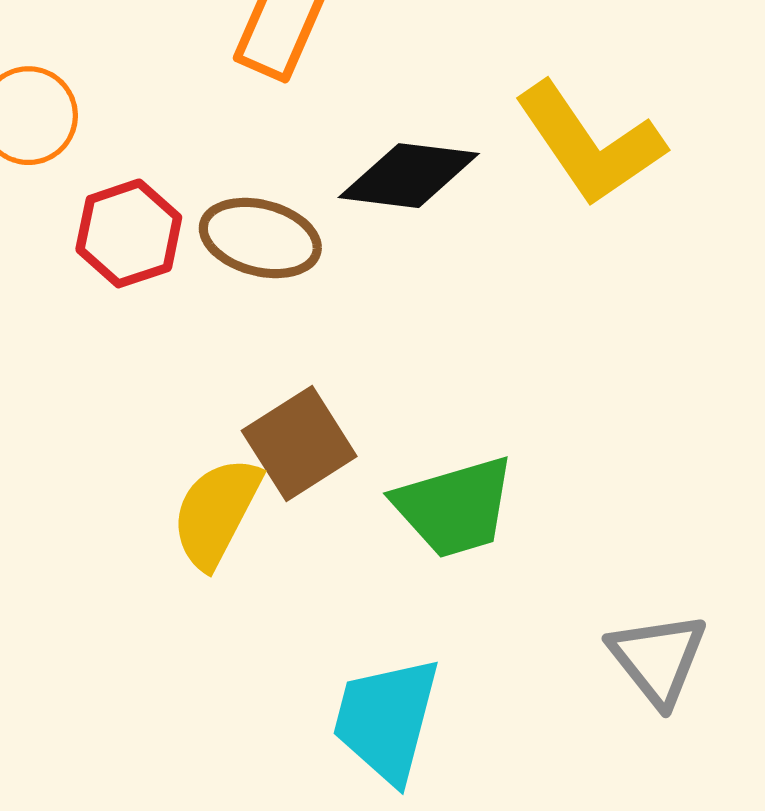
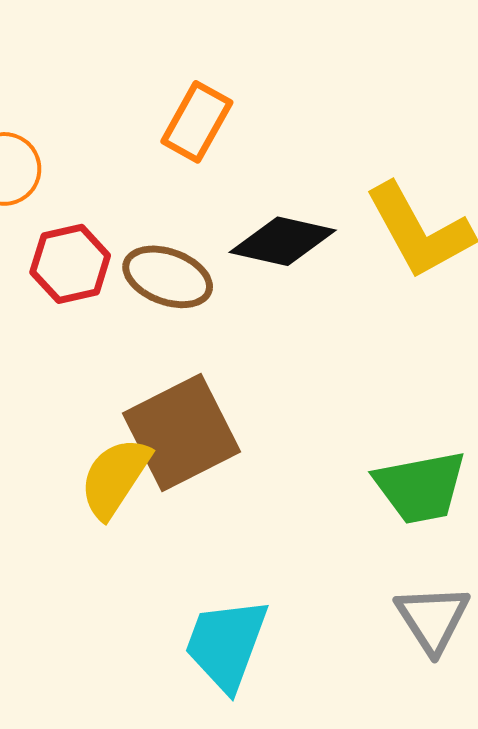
brown square: (299, 444) -> (182, 433), size x1.4
green trapezoid: (455, 507) -> (420, 487), moved

